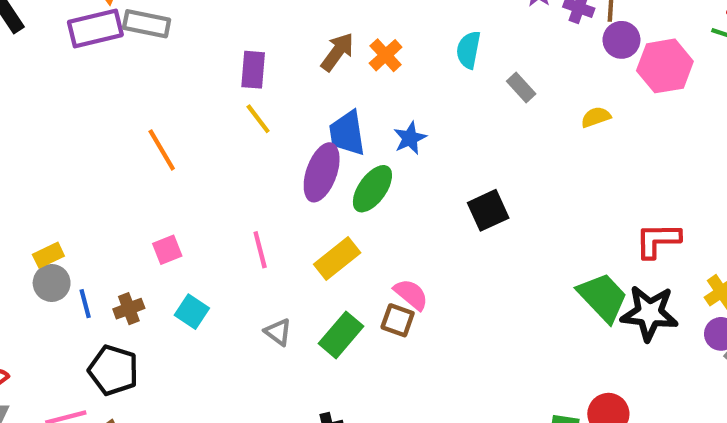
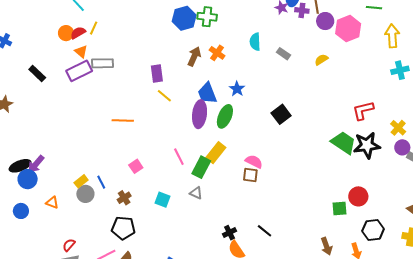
orange line: (162, 150) -> (123, 120), turned -45
blue line: (85, 304) -> (101, 182), moved
cyan square: (192, 312) -> (163, 200), moved
green rectangle: (341, 335) -> (201, 167), moved

